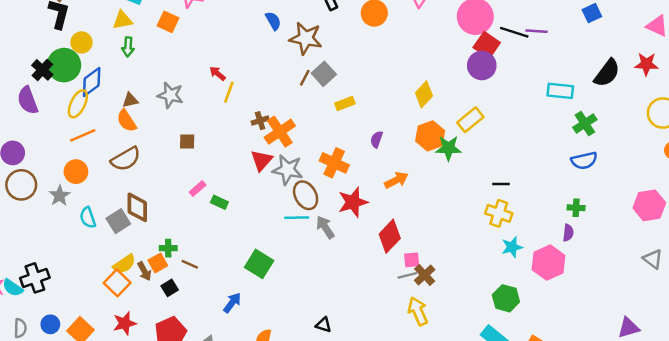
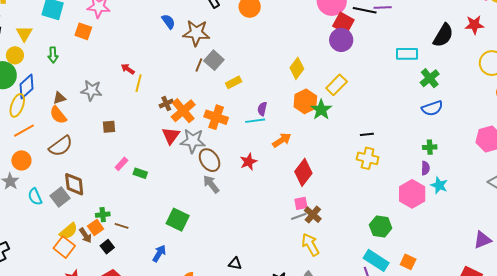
yellow triangle: (122, 20) -> (24, 34), moved, turned -42
green star: (448, 148) -> (321, 110), turned -30
orange cross: (334, 163) -> (216, 117), moved
red star: (353, 202) -> (248, 162), size x0.7
cyan line: (297, 218) -> (255, 121), moved
gray arrow: (325, 227) -> (211, 184), moved
red diamond: (390, 236) -> (303, 172), moved
cyan star: (512, 247) -> (439, 185), moved, turned -30

